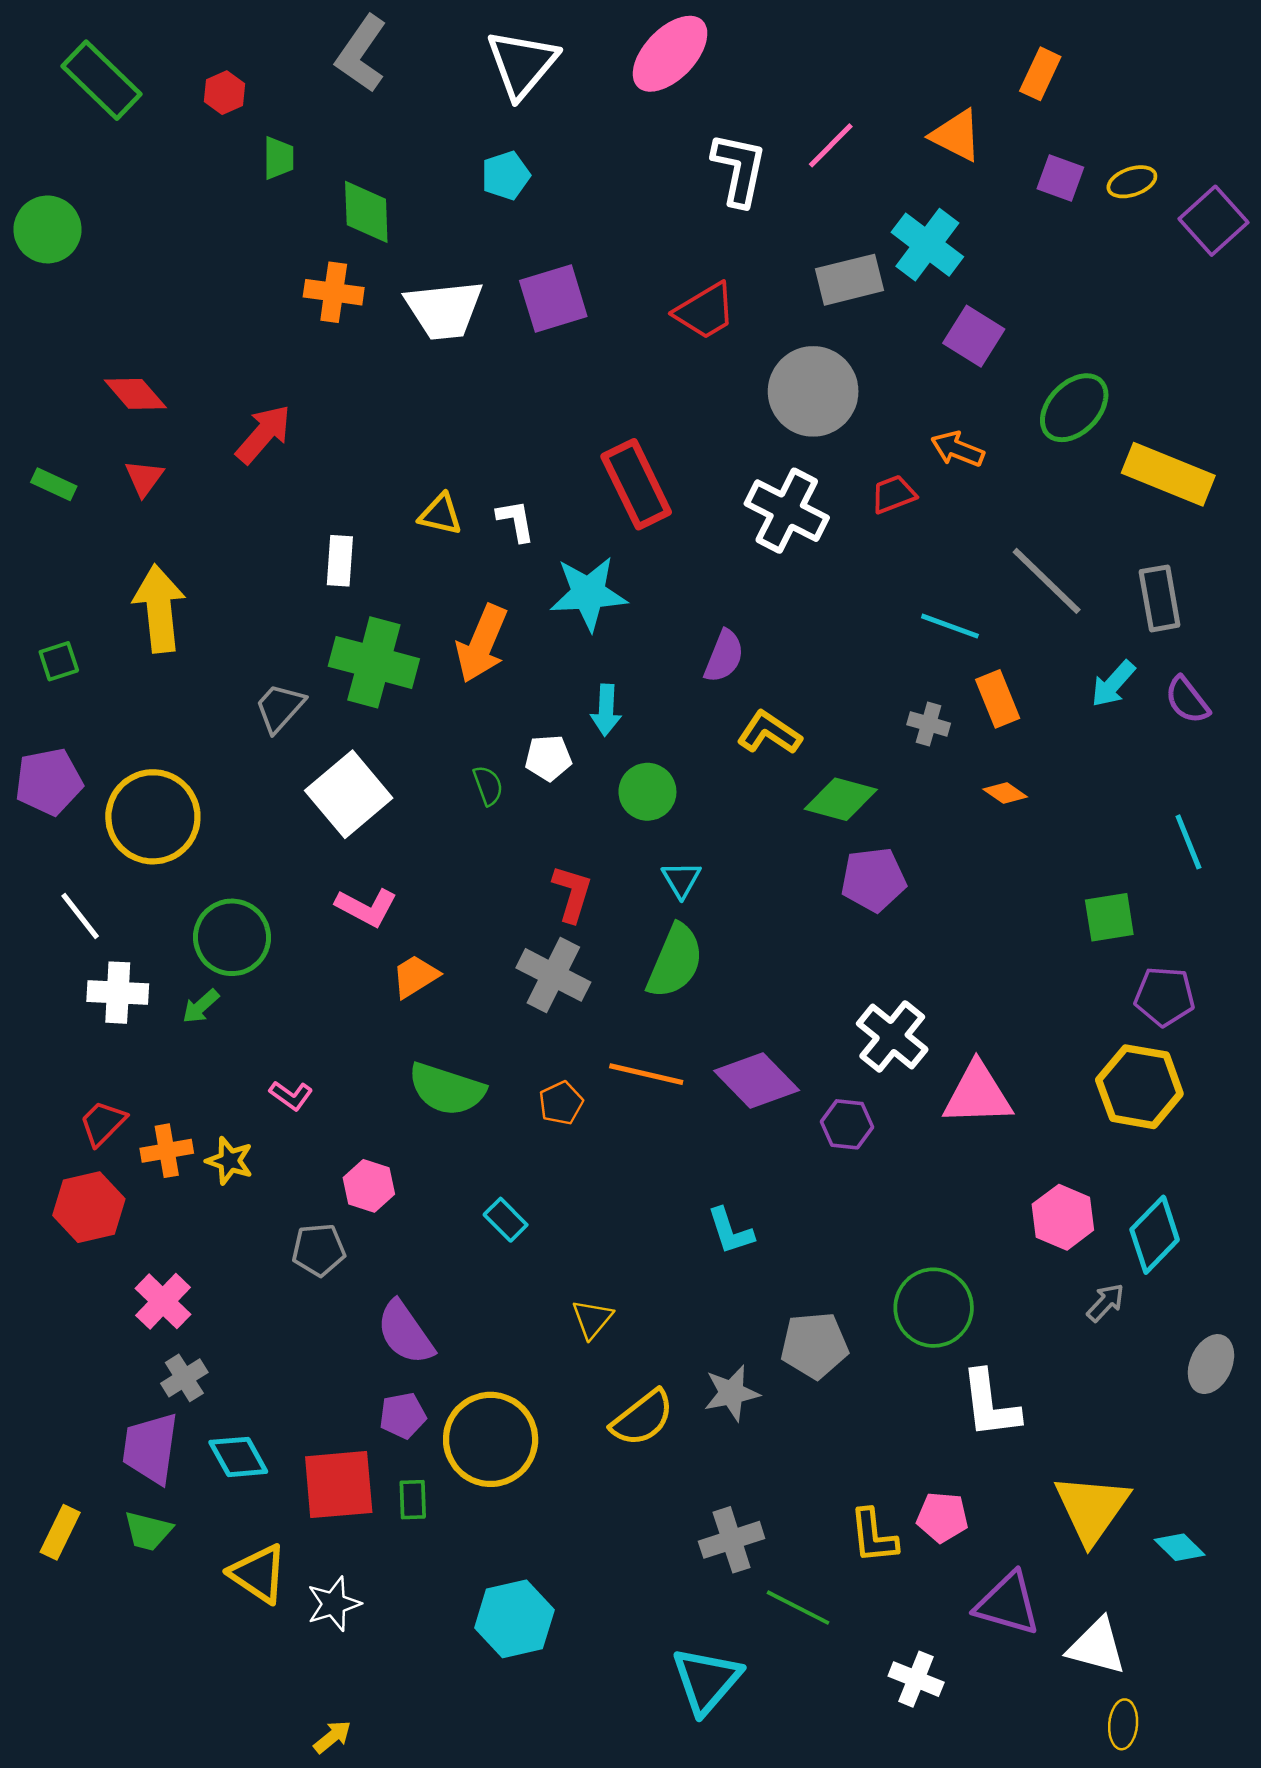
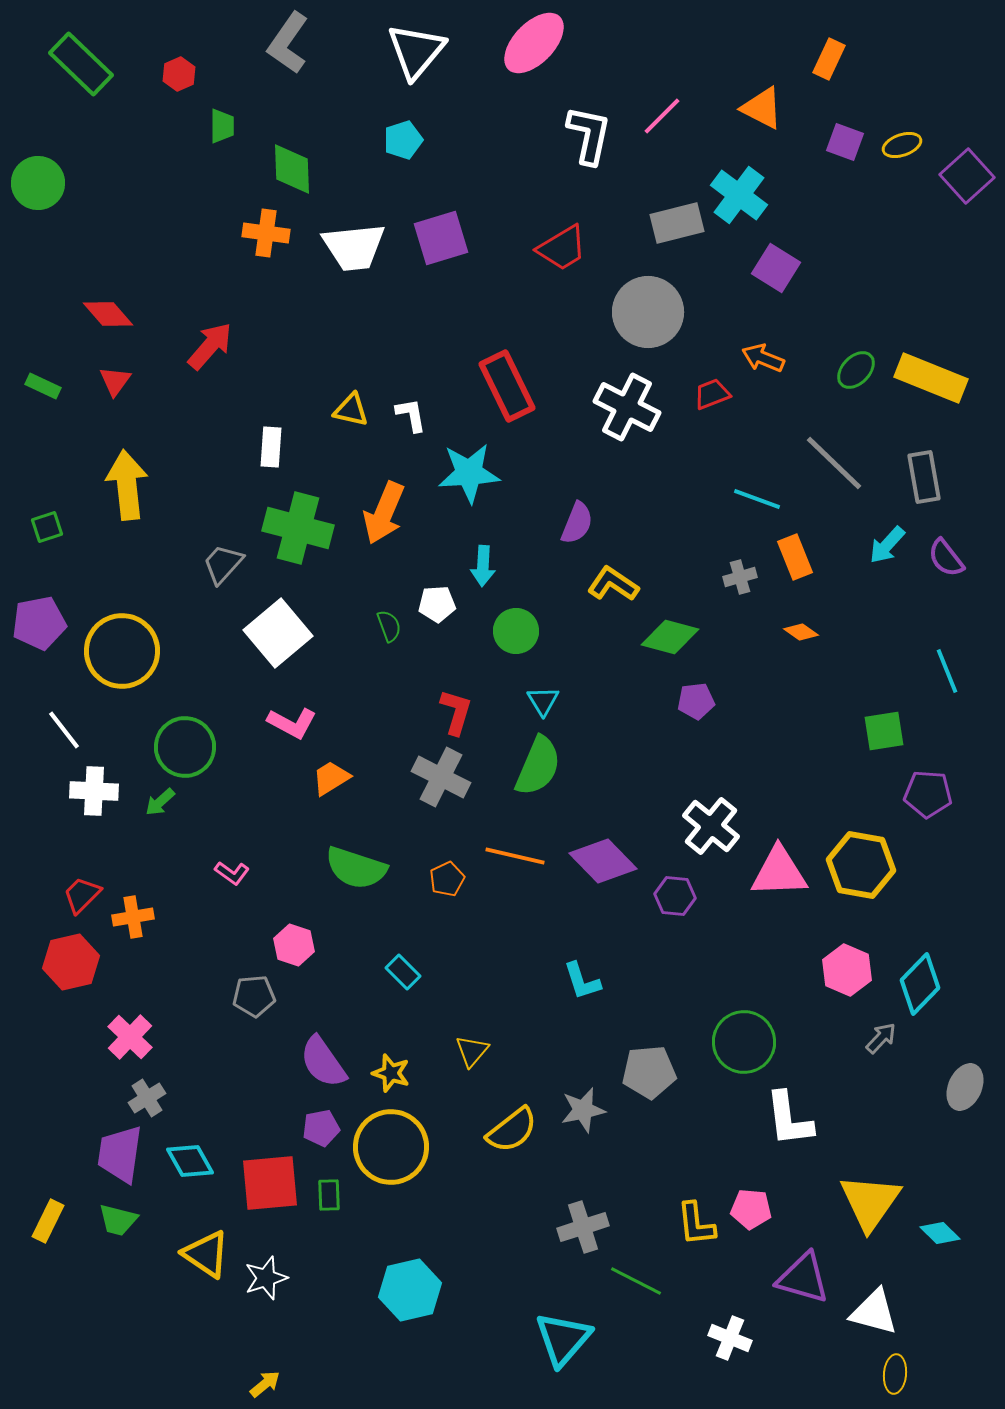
green ellipse: (1074, 408) -> (856, 370), moved, size x0.7
gray cross: (929, 724) -> (740, 577), turned -32
purple pentagon: (873, 880) -> (696, 701), size x0.7
yellow hexagon: (1139, 1087) -> (861, 865), moved
yellow star: (229, 1161) -> (391, 1073), moved

